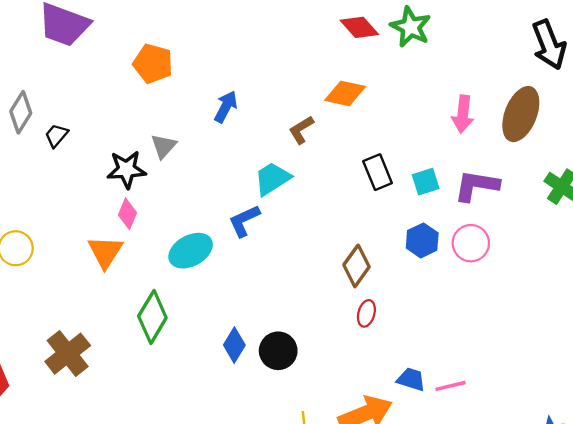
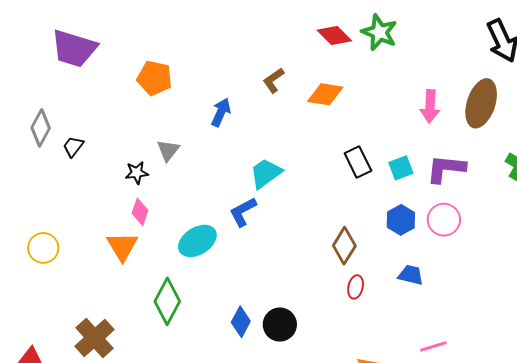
brown L-shape: (301, 130) -> (274, 80), moved
black star: (126, 169) -> (137, 173), size x0.7
blue trapezoid: (411, 379) -> (411, 275), moved

